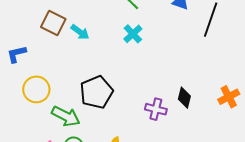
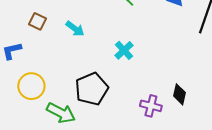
brown square: (53, 23) -> (38, 21), moved, size x0.7
cyan cross: (133, 34) -> (124, 50), moved

